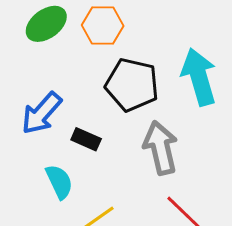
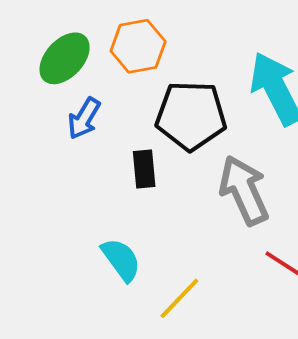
blue arrow: (42, 113) -> (84, 118), moved, size x0.7
black rectangle: (86, 139) -> (144, 169), moved, turned 72

